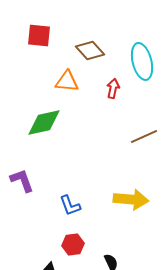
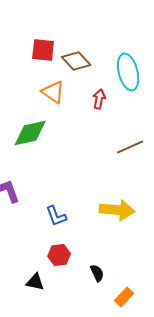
red square: (39, 35) -> (43, 50), moved
orange triangle: (67, 81) -> (53, 92), turned 30

